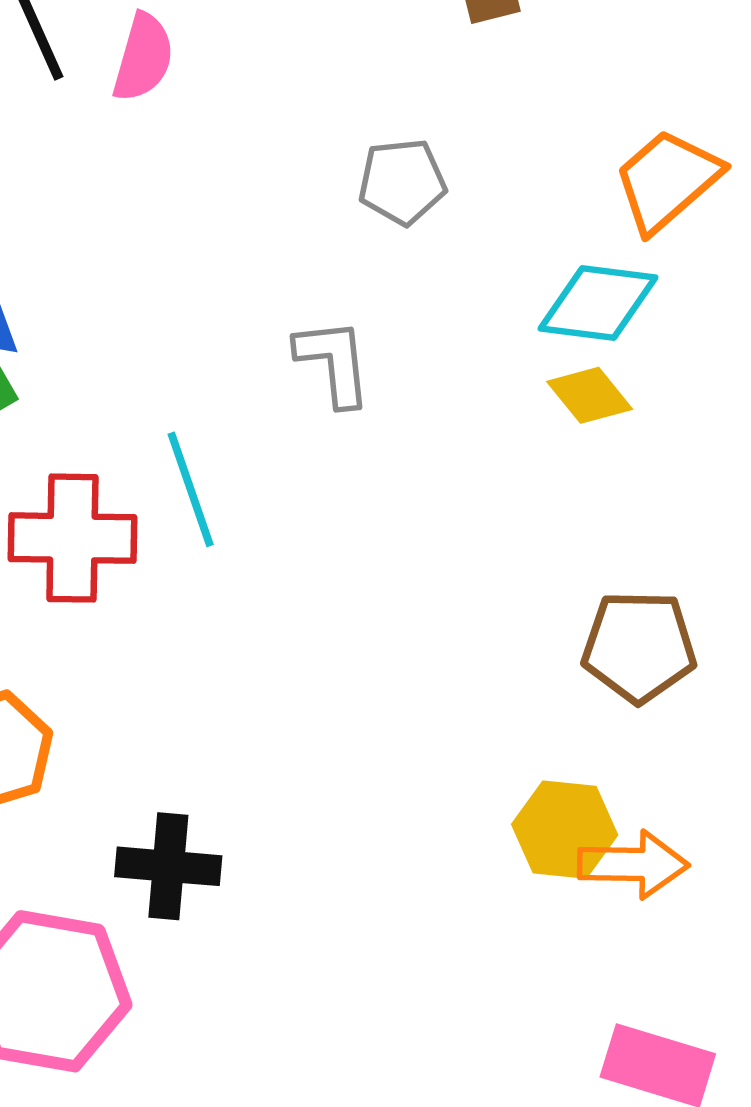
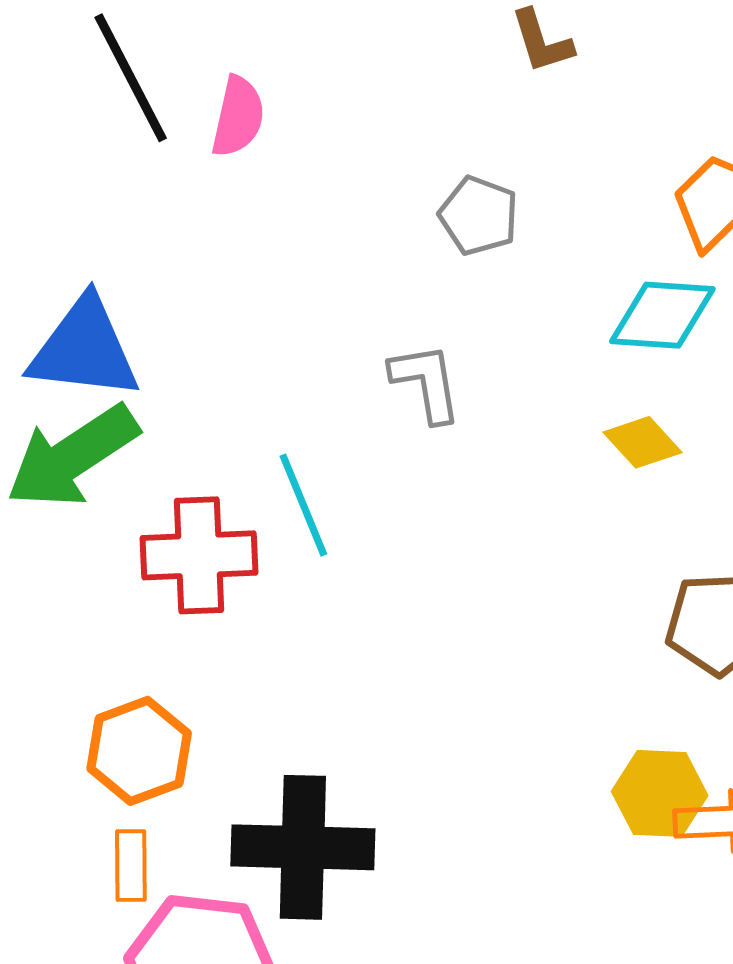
gray pentagon: (402, 182) -> (479, 216), turned 30
yellow diamond: (590, 395) -> (643, 442), moved
black cross: (168, 866) -> (303, 847), size x1.5

